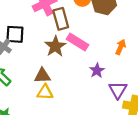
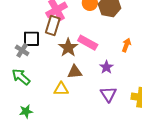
brown rectangle: (61, 19) -> (53, 26), moved, turned 36
brown triangle: (42, 76) -> (75, 72), moved
purple triangle: (118, 90) -> (108, 94), moved

